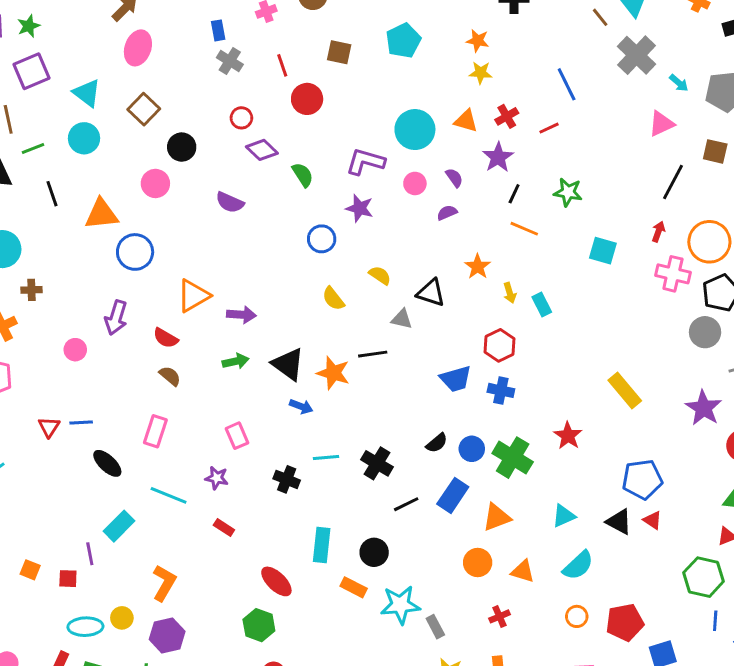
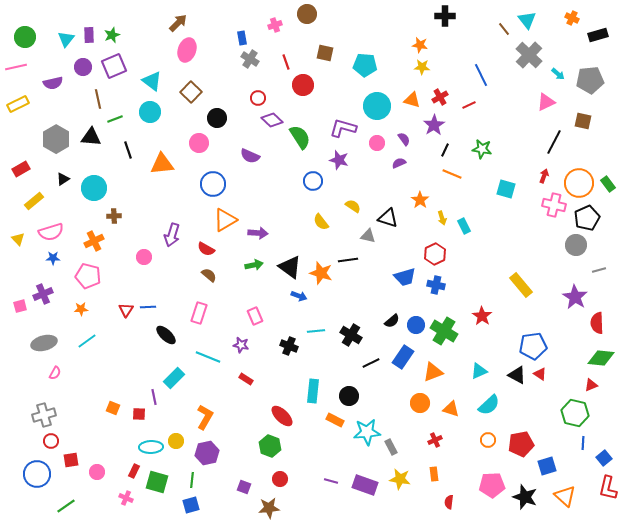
cyan pentagon: (403, 41) -> (365, 65), moved, turned 30
green semicircle: (303, 175) -> (300, 137), size x1.4
blue circle: (135, 252) -> (213, 184), moved

